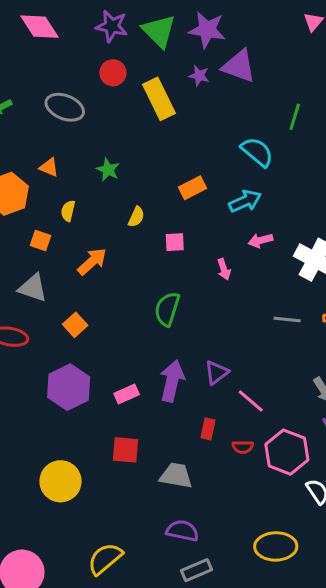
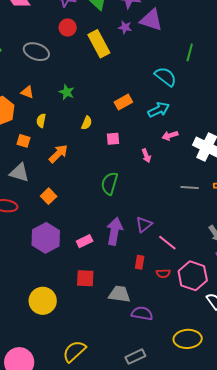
purple semicircle: (182, 531) -> (142, 313), moved

